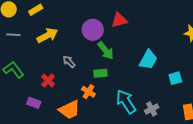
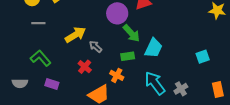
yellow arrow: (47, 35) -> (75, 35), moved
cyan trapezoid: (148, 60) -> (154, 48), moved
red cross: (48, 81) -> (85, 67), moved
purple rectangle: (34, 103) -> (52, 84), moved

